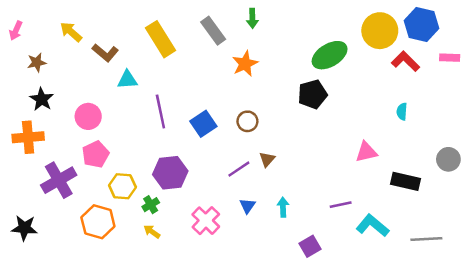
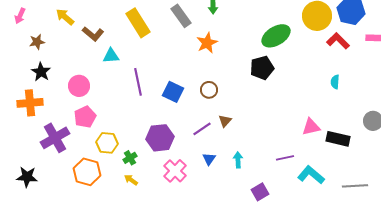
blue square: (203, 124) -> (173, 92), turned -30
pink triangle: (366, 152) -> (311, 127), moved
purple hexagon: (170, 173) -> (160, 138), moved

